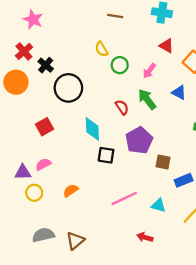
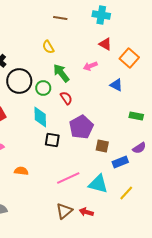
green circle: (120, 65) -> (43, 88), moved
pink arrow: (149, 71) -> (90, 66), turned 32
green arrow: (147, 99) -> (61, 73), moved
orange semicircle: (71, 191) -> (21, 171), turned 40
cyan triangle: (158, 205) -> (98, 184), size x1.5
brown triangle: (75, 241) -> (64, 211), moved

